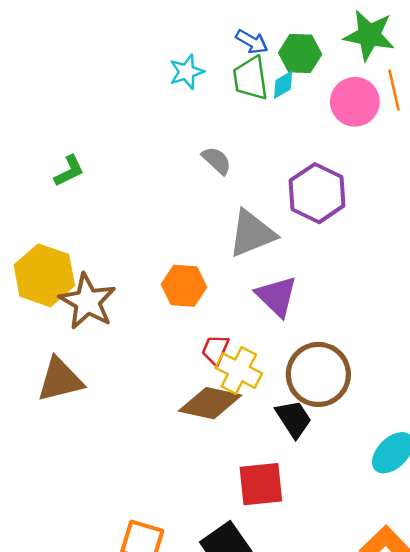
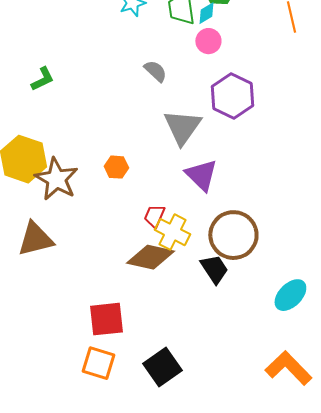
pink circle: (355, 102) -> (208, 41), moved, size x0.7
gray triangle: (252, 234) -> (182, 127), turned -33
orange hexagon: (184, 286) -> (116, 167), moved, size x0.7
red square: (261, 484) -> (106, 319), moved

